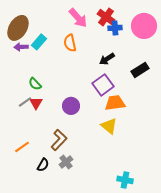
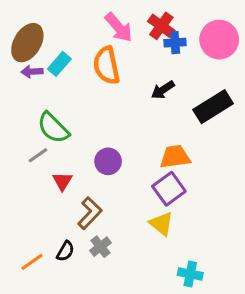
orange semicircle: (70, 43) -> (107, 65), size x1.4
black rectangle: (140, 70) -> (213, 107), size x1.4
green semicircle: (35, 84) -> (53, 128), size x1.6
purple square: (103, 85) -> (169, 189), moved
red triangle: (36, 103) -> (62, 181), moved
yellow triangle: (109, 126) -> (161, 224), moved
orange line: (22, 147) -> (32, 262), moved

